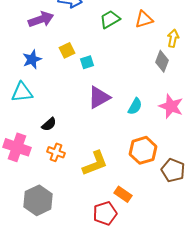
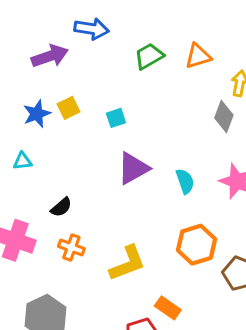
yellow square: (67, 50) -> (68, 108), moved
cyan triangle: (22, 92) -> (22, 161), size x0.6
cyan semicircle: (135, 106) -> (185, 181), turned -48

